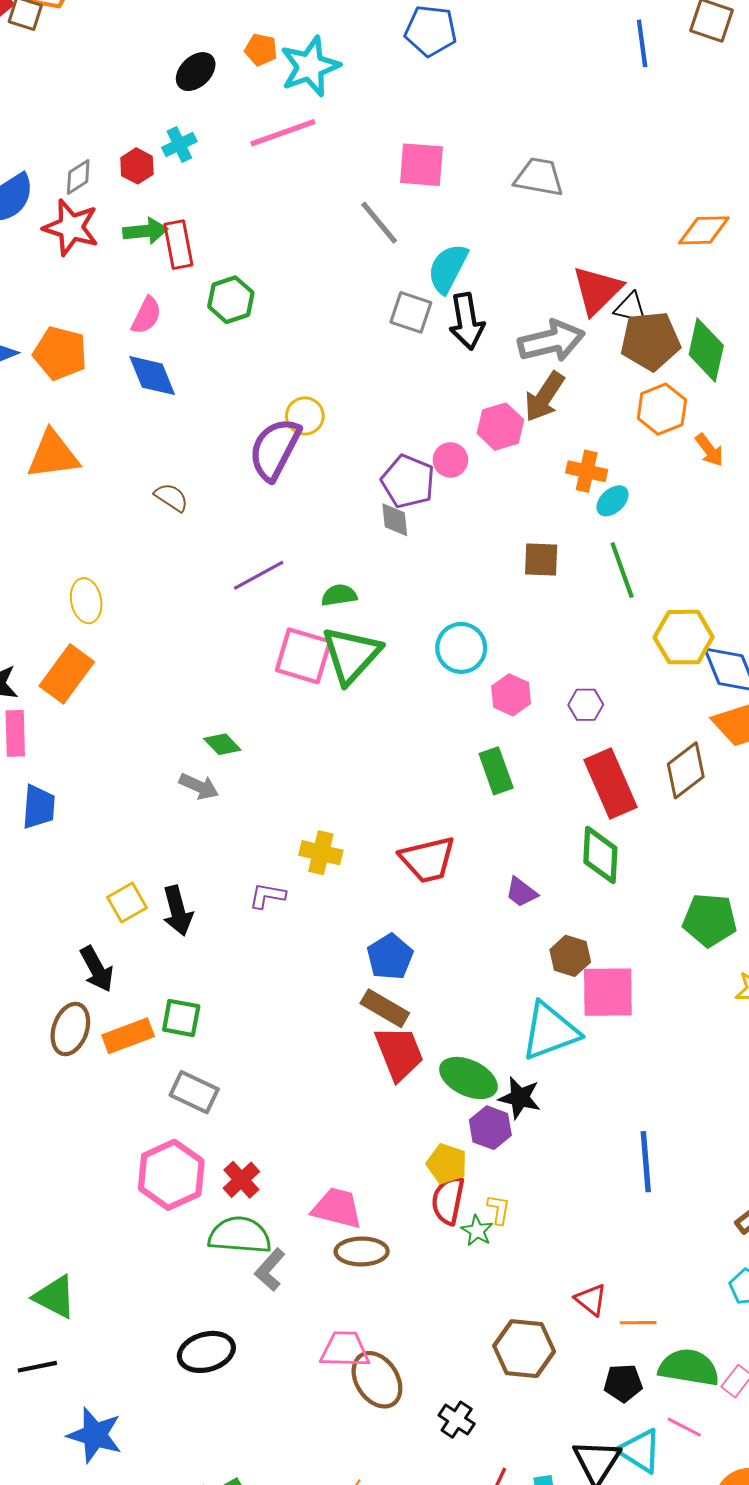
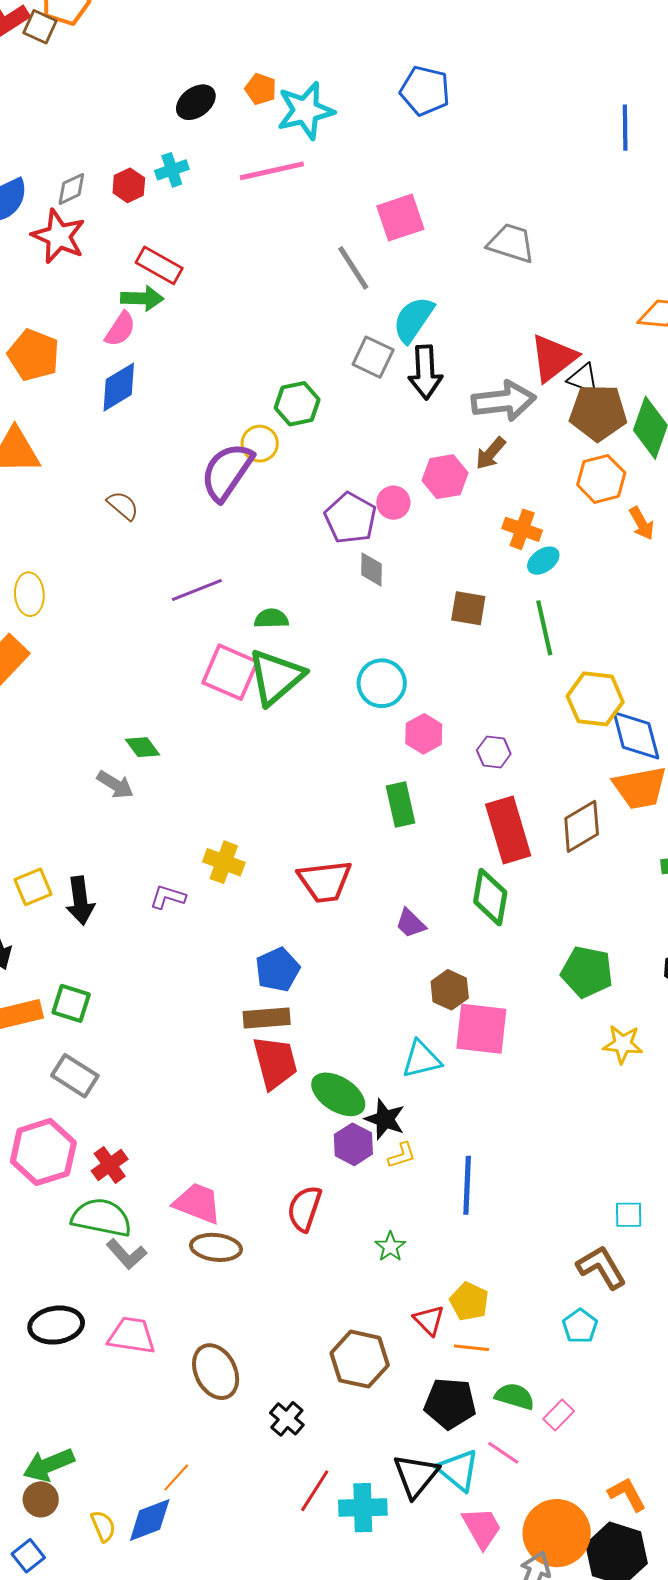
pink square: (421, 165) -> (400, 218), turned -30
green arrow: (145, 231) -> (142, 298), moved
red rectangle: (178, 245) -> (159, 265), turned -57
green hexagon: (231, 300) -> (297, 404), moved
blue diamond: (152, 376) -> (119, 387), turned 74
brown arrow: (544, 397) -> (491, 453), size x0.7
gray diamond: (395, 520) -> (371, 569), moved
brown rectangle: (385, 1008) -> (267, 1018), turned -42
cyan triangle: (550, 1031) -> (421, 1059), size x0.7
blue line: (646, 1162) -> (467, 1185), moved
yellow pentagon: (447, 1164) -> (469, 1301), moved
yellow L-shape: (499, 1210) -> (402, 1155), moved, turned 56
green star: (477, 1231) -> (390, 1247), moved
gray L-shape: (270, 1270) -> (126, 1254), turned -90
pink trapezoid: (345, 1349) -> (132, 1336), moved
green semicircle: (689, 1367) -> (515, 1396), size x0.7
black pentagon: (623, 1383) -> (450, 1404), size x1.4

